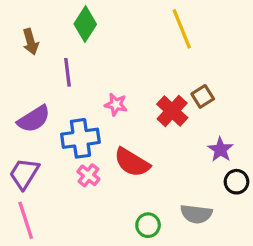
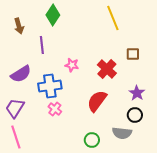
brown square: (203, 96) -> (133, 54), moved, turned 32
red semicircle: (132, 162) -> (97, 101), moved, turned 95
black circle: (237, 182) -> (135, 115), moved

